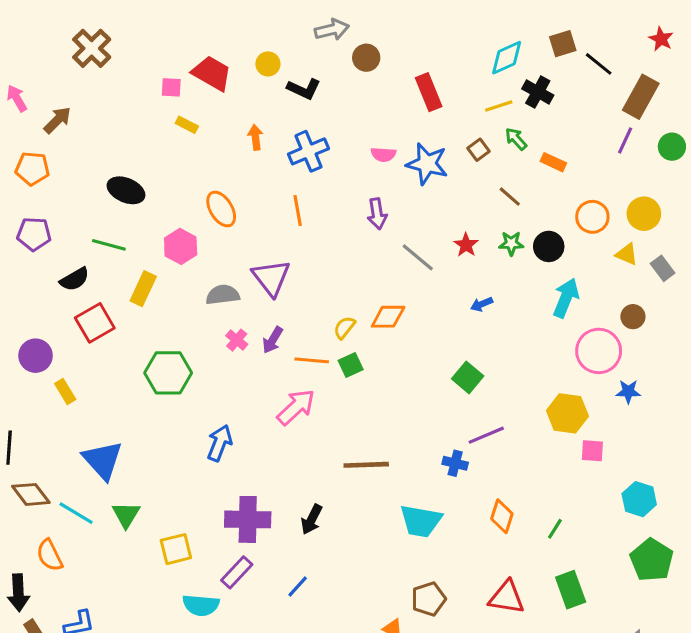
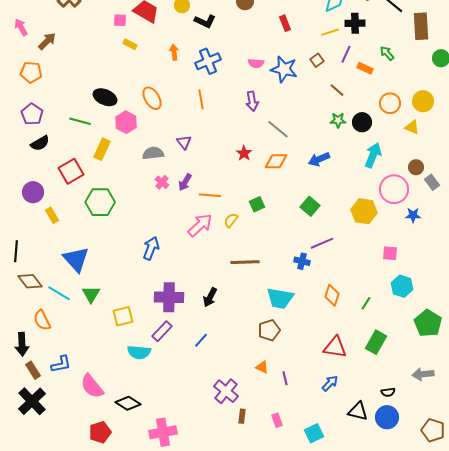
red rectangle: (429, 92) -> (285, 23), size x0.7
black cross: (538, 92) -> (355, 23), turned -30
brown rectangle: (641, 97) -> (421, 26), turned -32
green arrow: (516, 139) -> (387, 53), moved
purple line: (625, 140) -> (346, 54), moved
black ellipse: (126, 190) -> (105, 97), moved
purple pentagon: (34, 234) -> (32, 114), turned 30
red star: (466, 245) -> (244, 153), moved
gray rectangle: (663, 268) -> (432, 182), moved
purple triangle: (271, 278) -> (184, 142), size x0.6
black semicircle: (75, 279) -> (40, 143), moved
blue arrow: (482, 304) -> (319, 159), size x1.5
orange diamond: (388, 317) -> (276, 161), moved
yellow semicircle: (344, 328) -> (231, 220), moved
green square: (351, 365) -> (257, 204), moved
green hexagon: (168, 373) -> (100, 202), moved
yellow hexagon: (567, 413) -> (364, 211), moved
cyan hexagon: (639, 499) -> (402, 286), moved
green rectangle: (571, 590) -> (376, 342), turned 50
brown pentagon: (429, 599) -> (269, 330), moved

